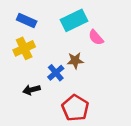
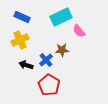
black arrow: (31, 90) -> (26, 65), moved, turned 32
red pentagon: (75, 108) -> (49, 85), moved

